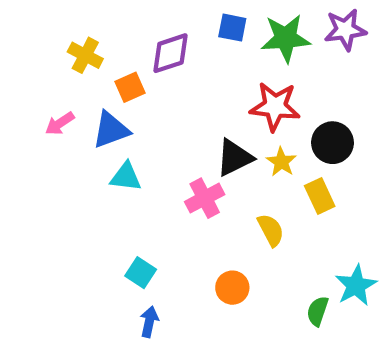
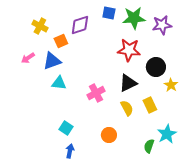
purple star: (345, 30) -> (162, 25), moved
black triangle: (234, 158) -> (128, 83), moved
yellow star: (281, 162) -> (171, 85), moved
yellow rectangle: (320, 196) -> (150, 105), moved

